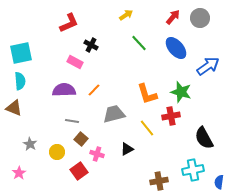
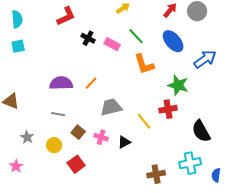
cyan square: (21, 53) -> (18, 46), size x0.6
pink rectangle: (75, 62) -> (112, 44), moved
cyan semicircle: (20, 81) -> (17, 19), moved
orange L-shape: (147, 94) -> (144, 64), moved
gray line: (72, 121) -> (58, 114), moved
pink cross: (97, 154) -> (101, 137), moved

